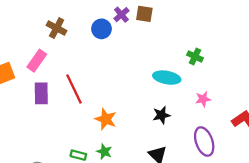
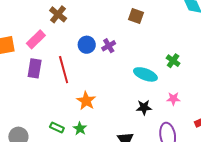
purple cross: (121, 15) -> (109, 46), moved
blue circle: (102, 29) -> (87, 45), moved
black star: (161, 115) -> (144, 107), moved

